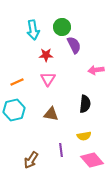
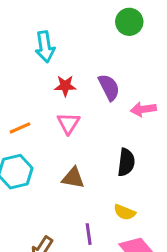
green circle: (62, 27) -> (129, 22), moved
purple semicircle: (74, 45) -> (109, 87), moved
yellow semicircle: (84, 136) -> (125, 212), turned 32

